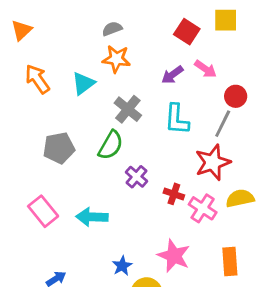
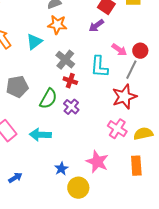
pink arrow: (205, 69) -> (119, 50), moved
purple arrow: (172, 75) -> (96, 26), moved
green semicircle: (111, 145) -> (48, 99), moved
red cross: (174, 194) -> (70, 81), moved
yellow semicircle: (240, 198) -> (143, 134), moved

